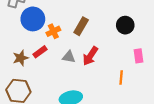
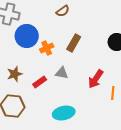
red rectangle: (40, 52) -> (40, 82), moved
red arrow: (90, 56) -> (96, 79), moved

